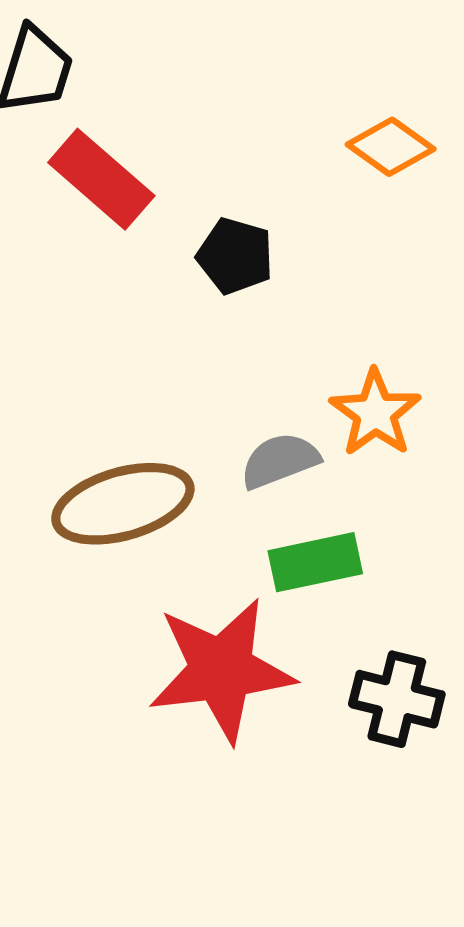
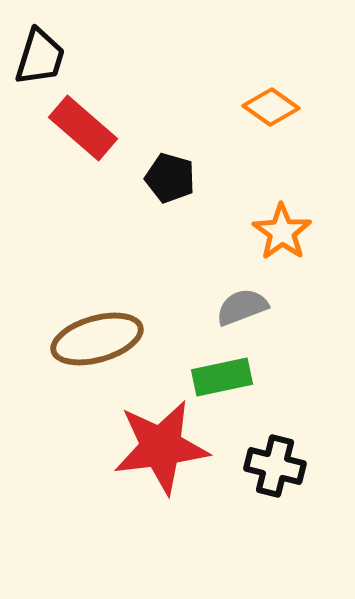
orange star: (375, 413) -> (282, 232), moved
gray semicircle: (280, 461) -> (242, 307), moved

